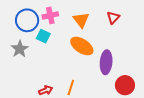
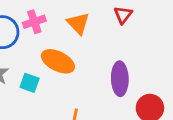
cyan square: (43, 36) -> (30, 83), moved
orange ellipse: (82, 46) -> (58, 61), moved

